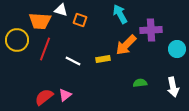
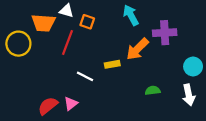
red line: (45, 49) -> (68, 42), moved
cyan circle: (177, 49) -> (193, 67), moved
white line: (73, 61) -> (85, 76), moved

